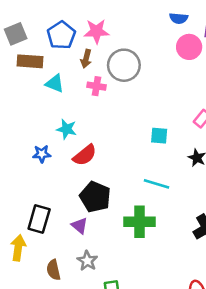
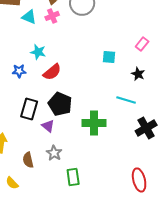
pink cross: (96, 86) -> (52, 16), moved, turned -32
cyan line: (156, 184) -> (126, 100), moved
black rectangle: (39, 219) -> (29, 109), moved

